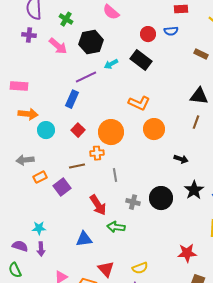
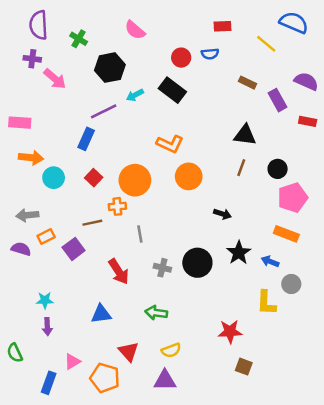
pink arrow: (58, 46) -> (55, 79), moved
green arrow: (116, 227) -> (156, 313), moved
purple semicircle: (20, 246) -> (21, 249), moved

